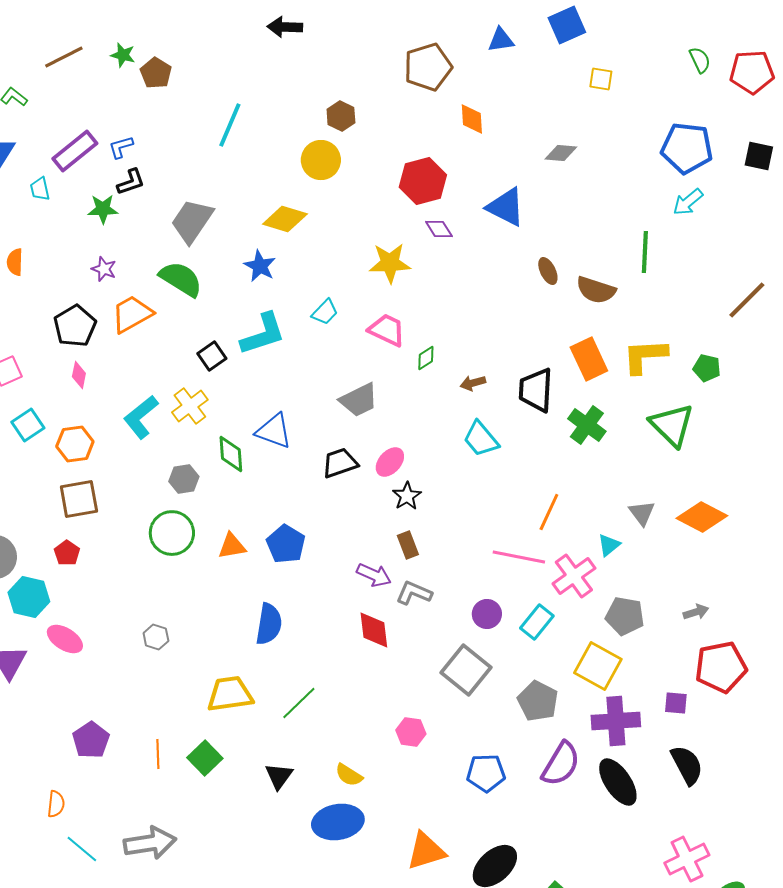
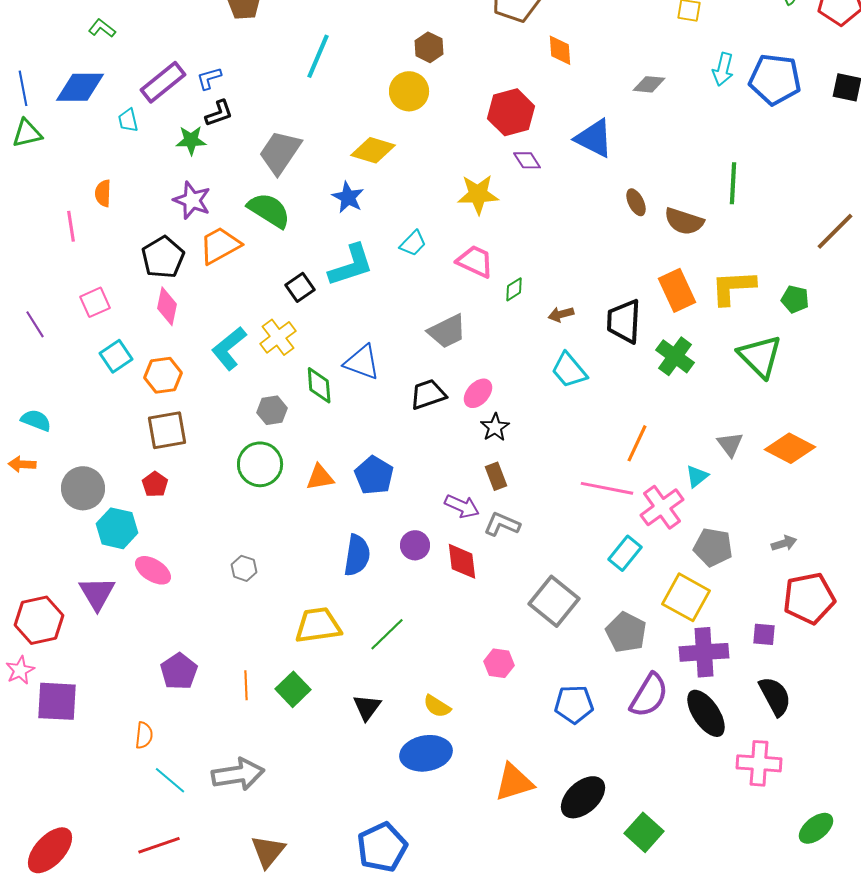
cyan arrow: (688, 202) -> (723, 69), moved, turned -36
purple star: (104, 269) -> (192, 200), size x1.5
pink diamond: (79, 375) -> (167, 306), size x1.4
purple circle: (487, 614) -> (415, 545), moved
pink cross: (687, 859) -> (759, 763), moved, turned 30

